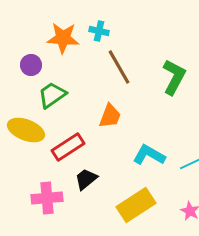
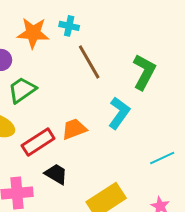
orange trapezoid: (110, 116) -> (74, 129), moved, turned -132
cyan L-shape: (149, 155) -> (119, 113), moved, turned 96
black trapezoid: (86, 179) -> (56, 174), turned 70

